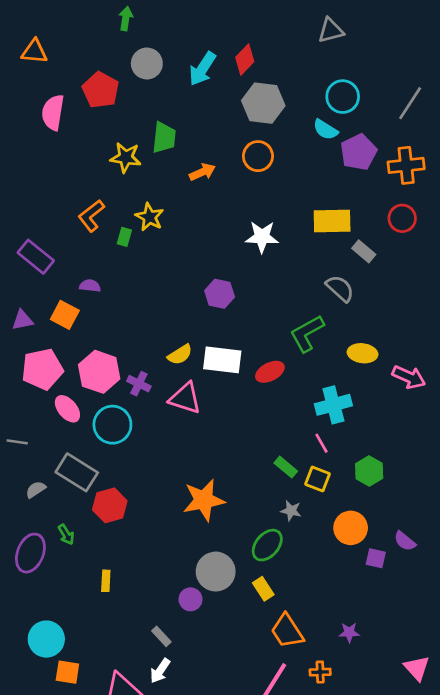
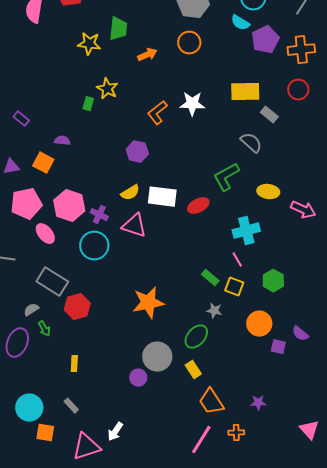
orange L-shape: (91, 216) -> (157, 113), moved
purple rectangle: (36, 257) -> (21, 119), size x0.6
purple hexagon: (220, 294) -> (137, 152), moved
cyan circle: (112, 425) -> (94, 246), moved
gray semicircle: (36, 490) -> (31, 310), moved
gray rectangle: (161, 636) -> (71, 406), moved

